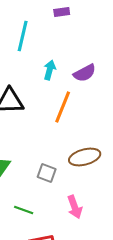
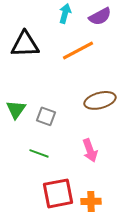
orange line: (63, 107) -> (78, 50), turned 40
gray square: (47, 173) -> (46, 116), moved

